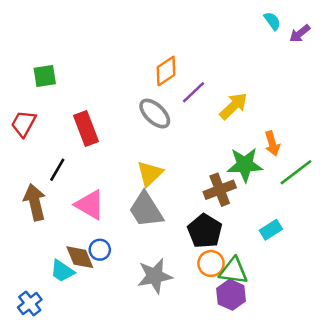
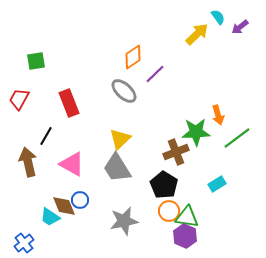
yellow arrow: (233, 106) -> (197, 34), moved

